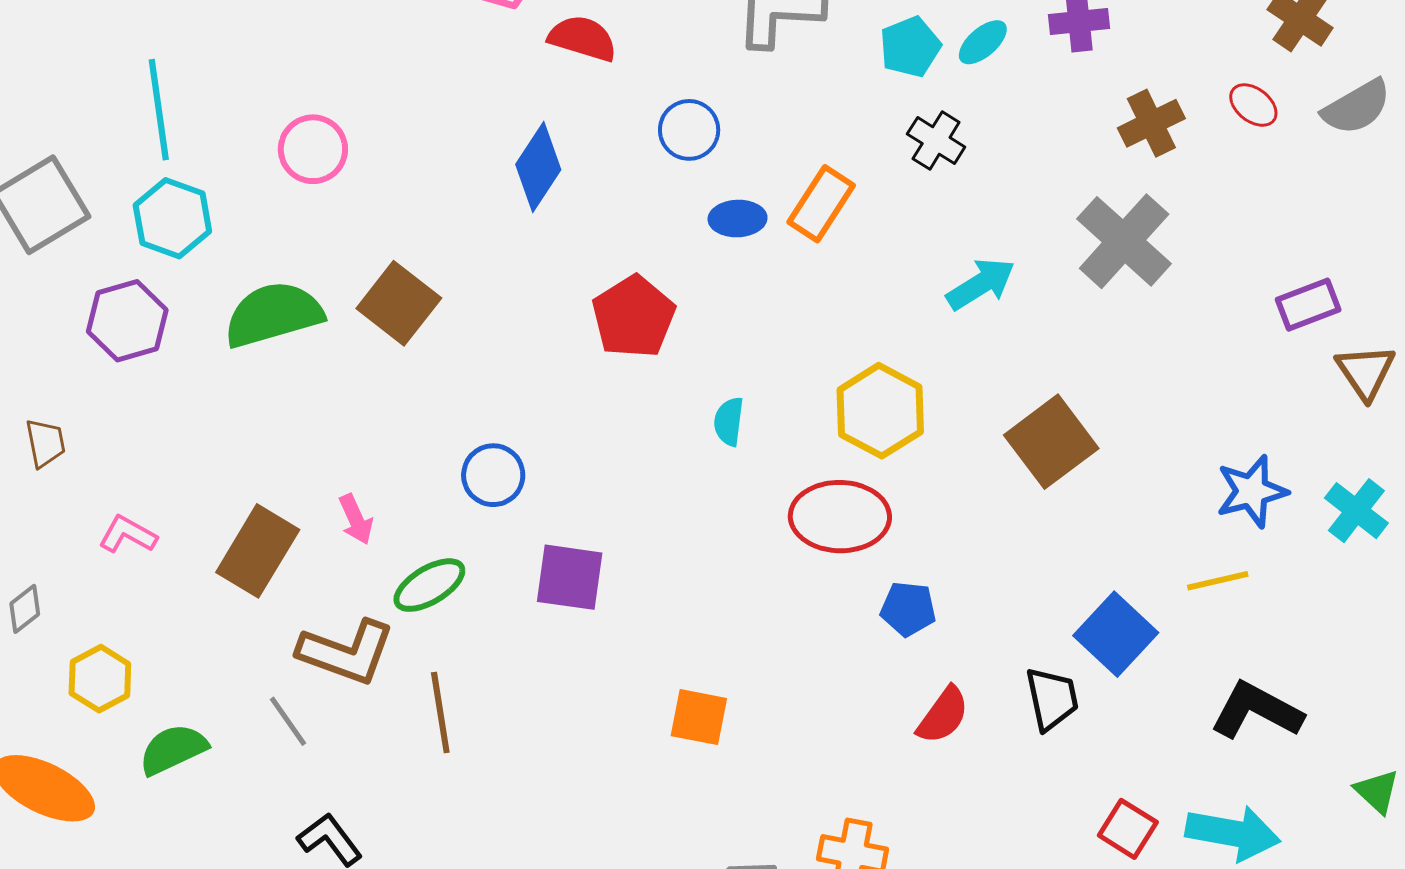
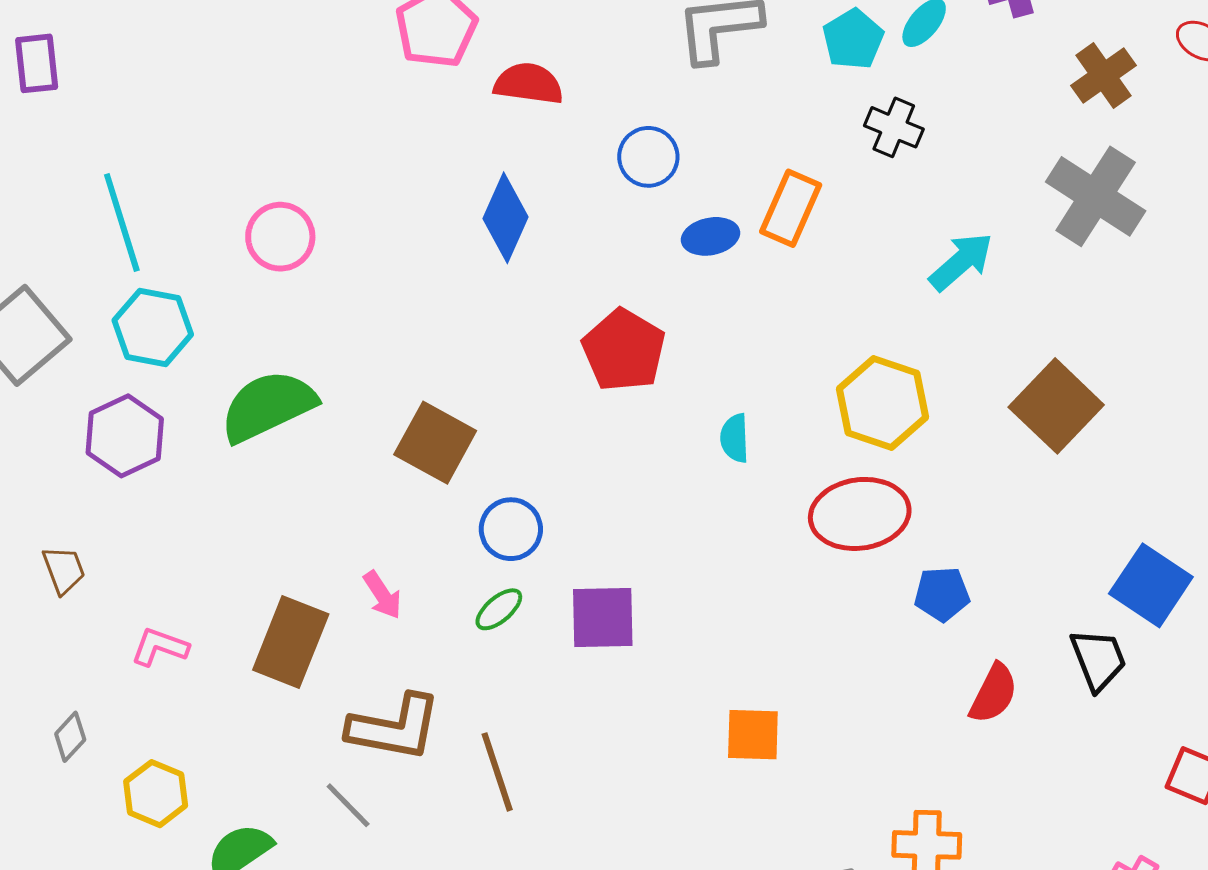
brown square: (399, 303) -> (435, 443), moved
green ellipse: (429, 585) -> (499, 609), moved, size x0.7

